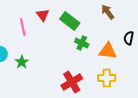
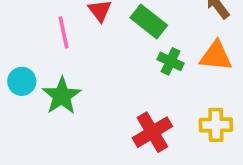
orange triangle: (108, 51) -> (216, 56), moved
green star: (22, 62) -> (62, 96), size x1.5

